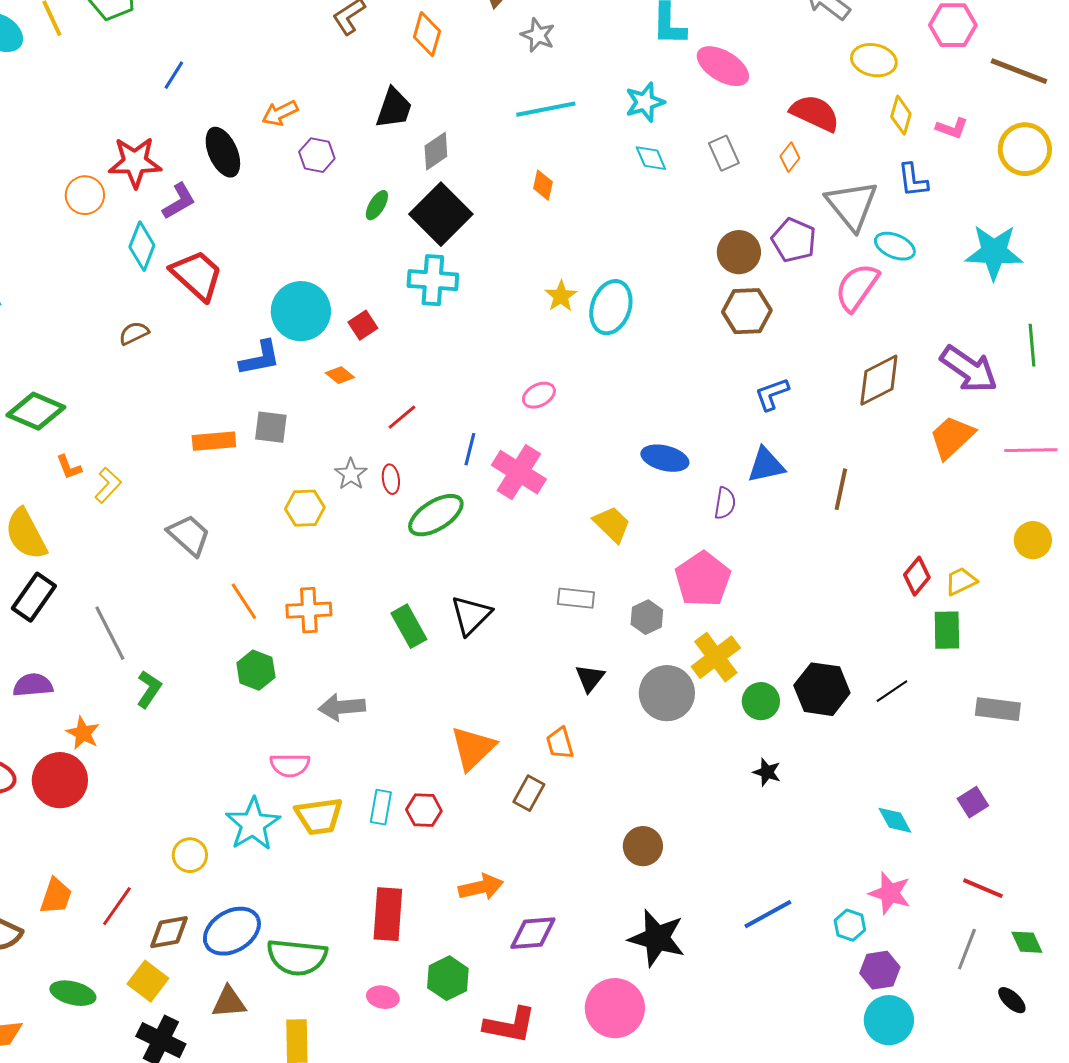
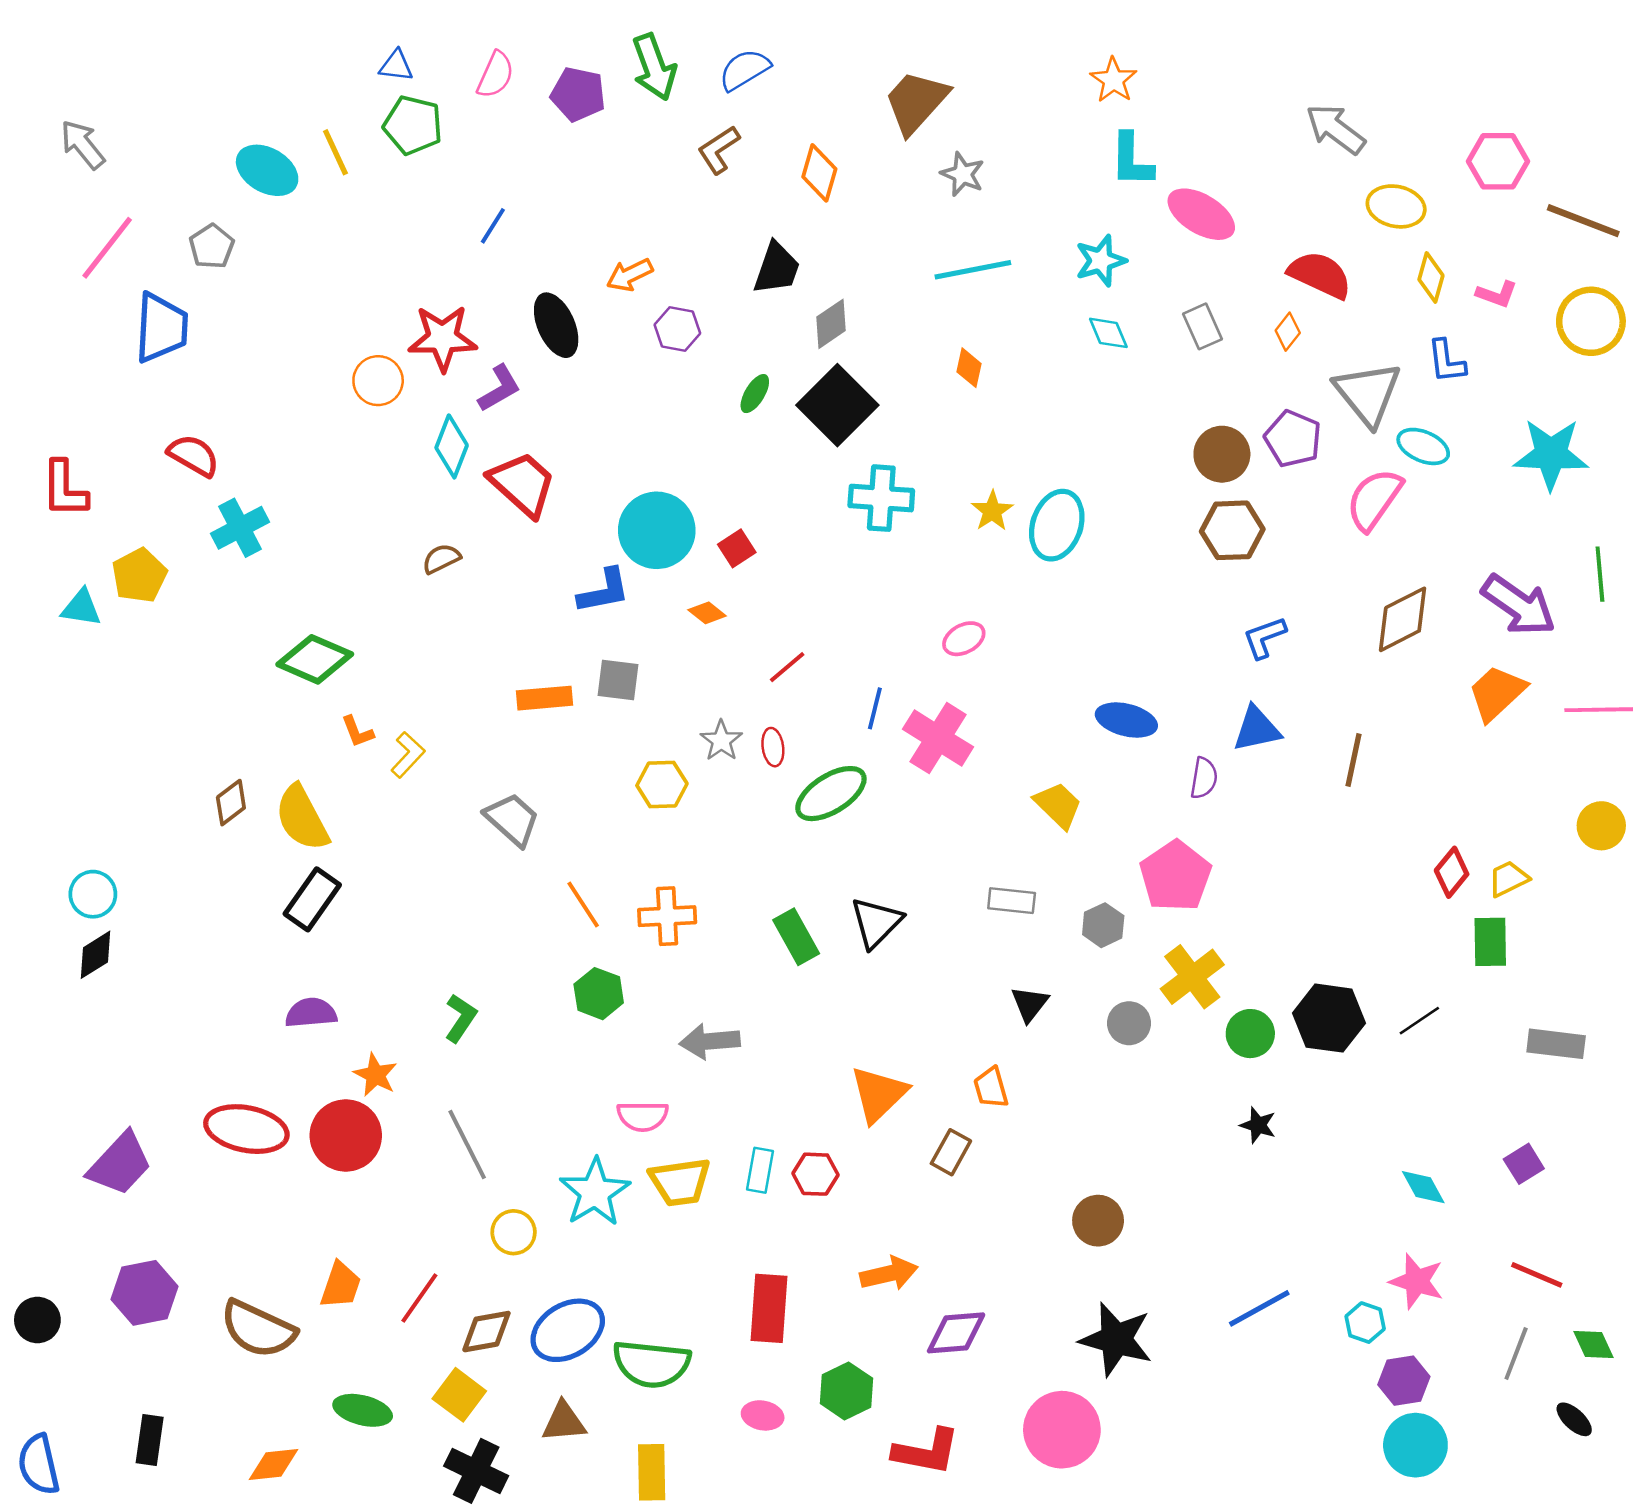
cyan cross: (433, 280) -> (881, 498), moved
gray line: (110, 633) -> (467, 1144), moved
gray circle: (667, 693) -> (1129, 1023), size x0.6

